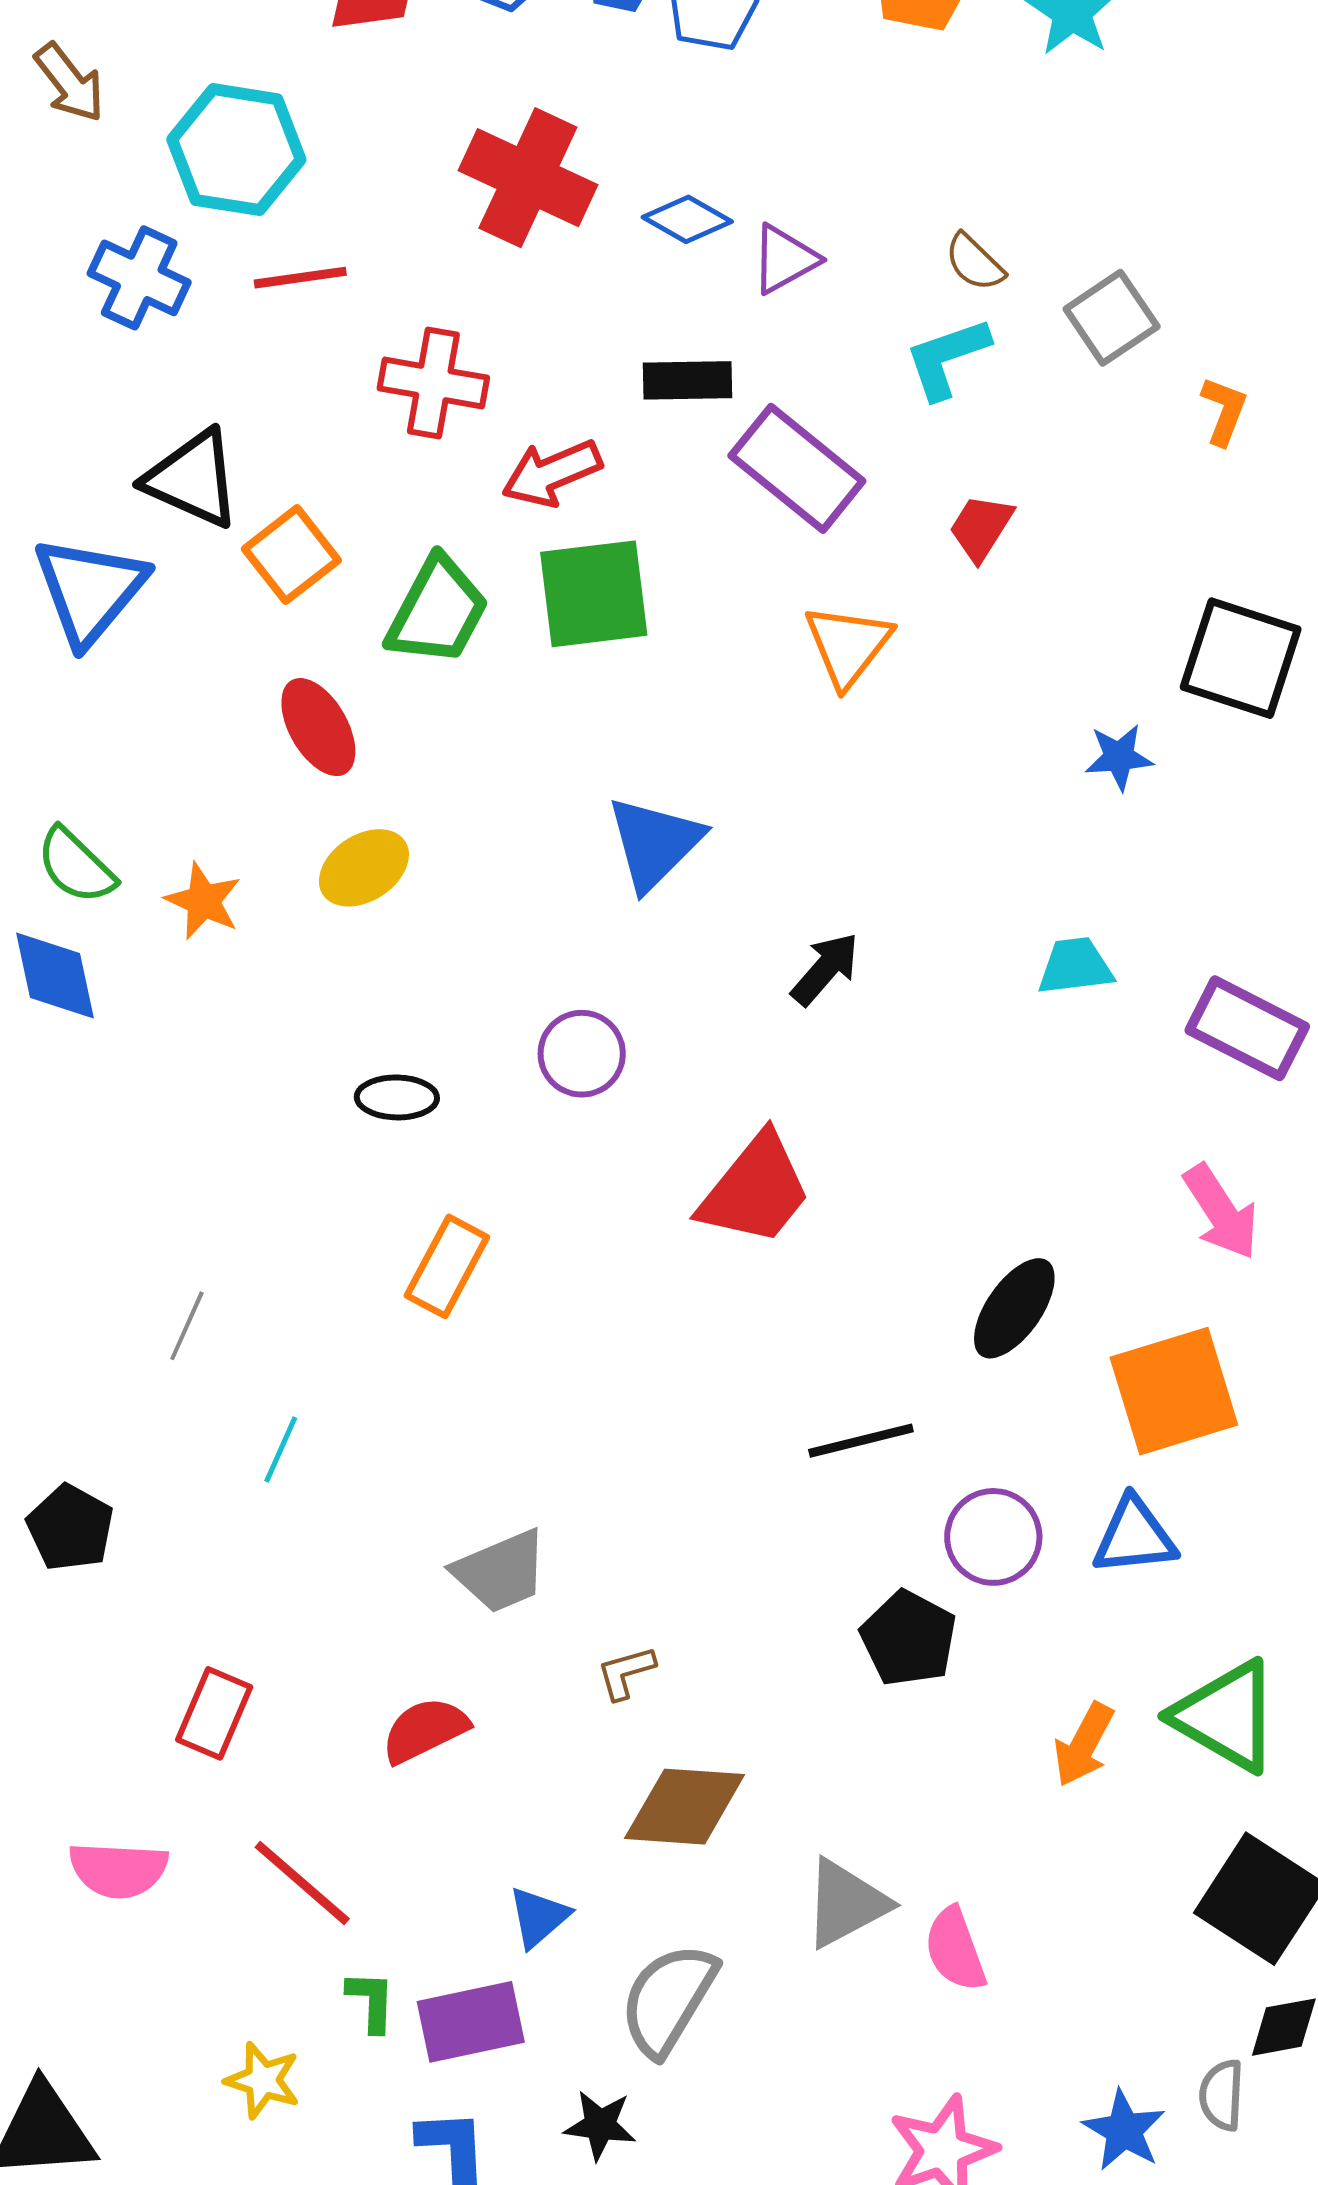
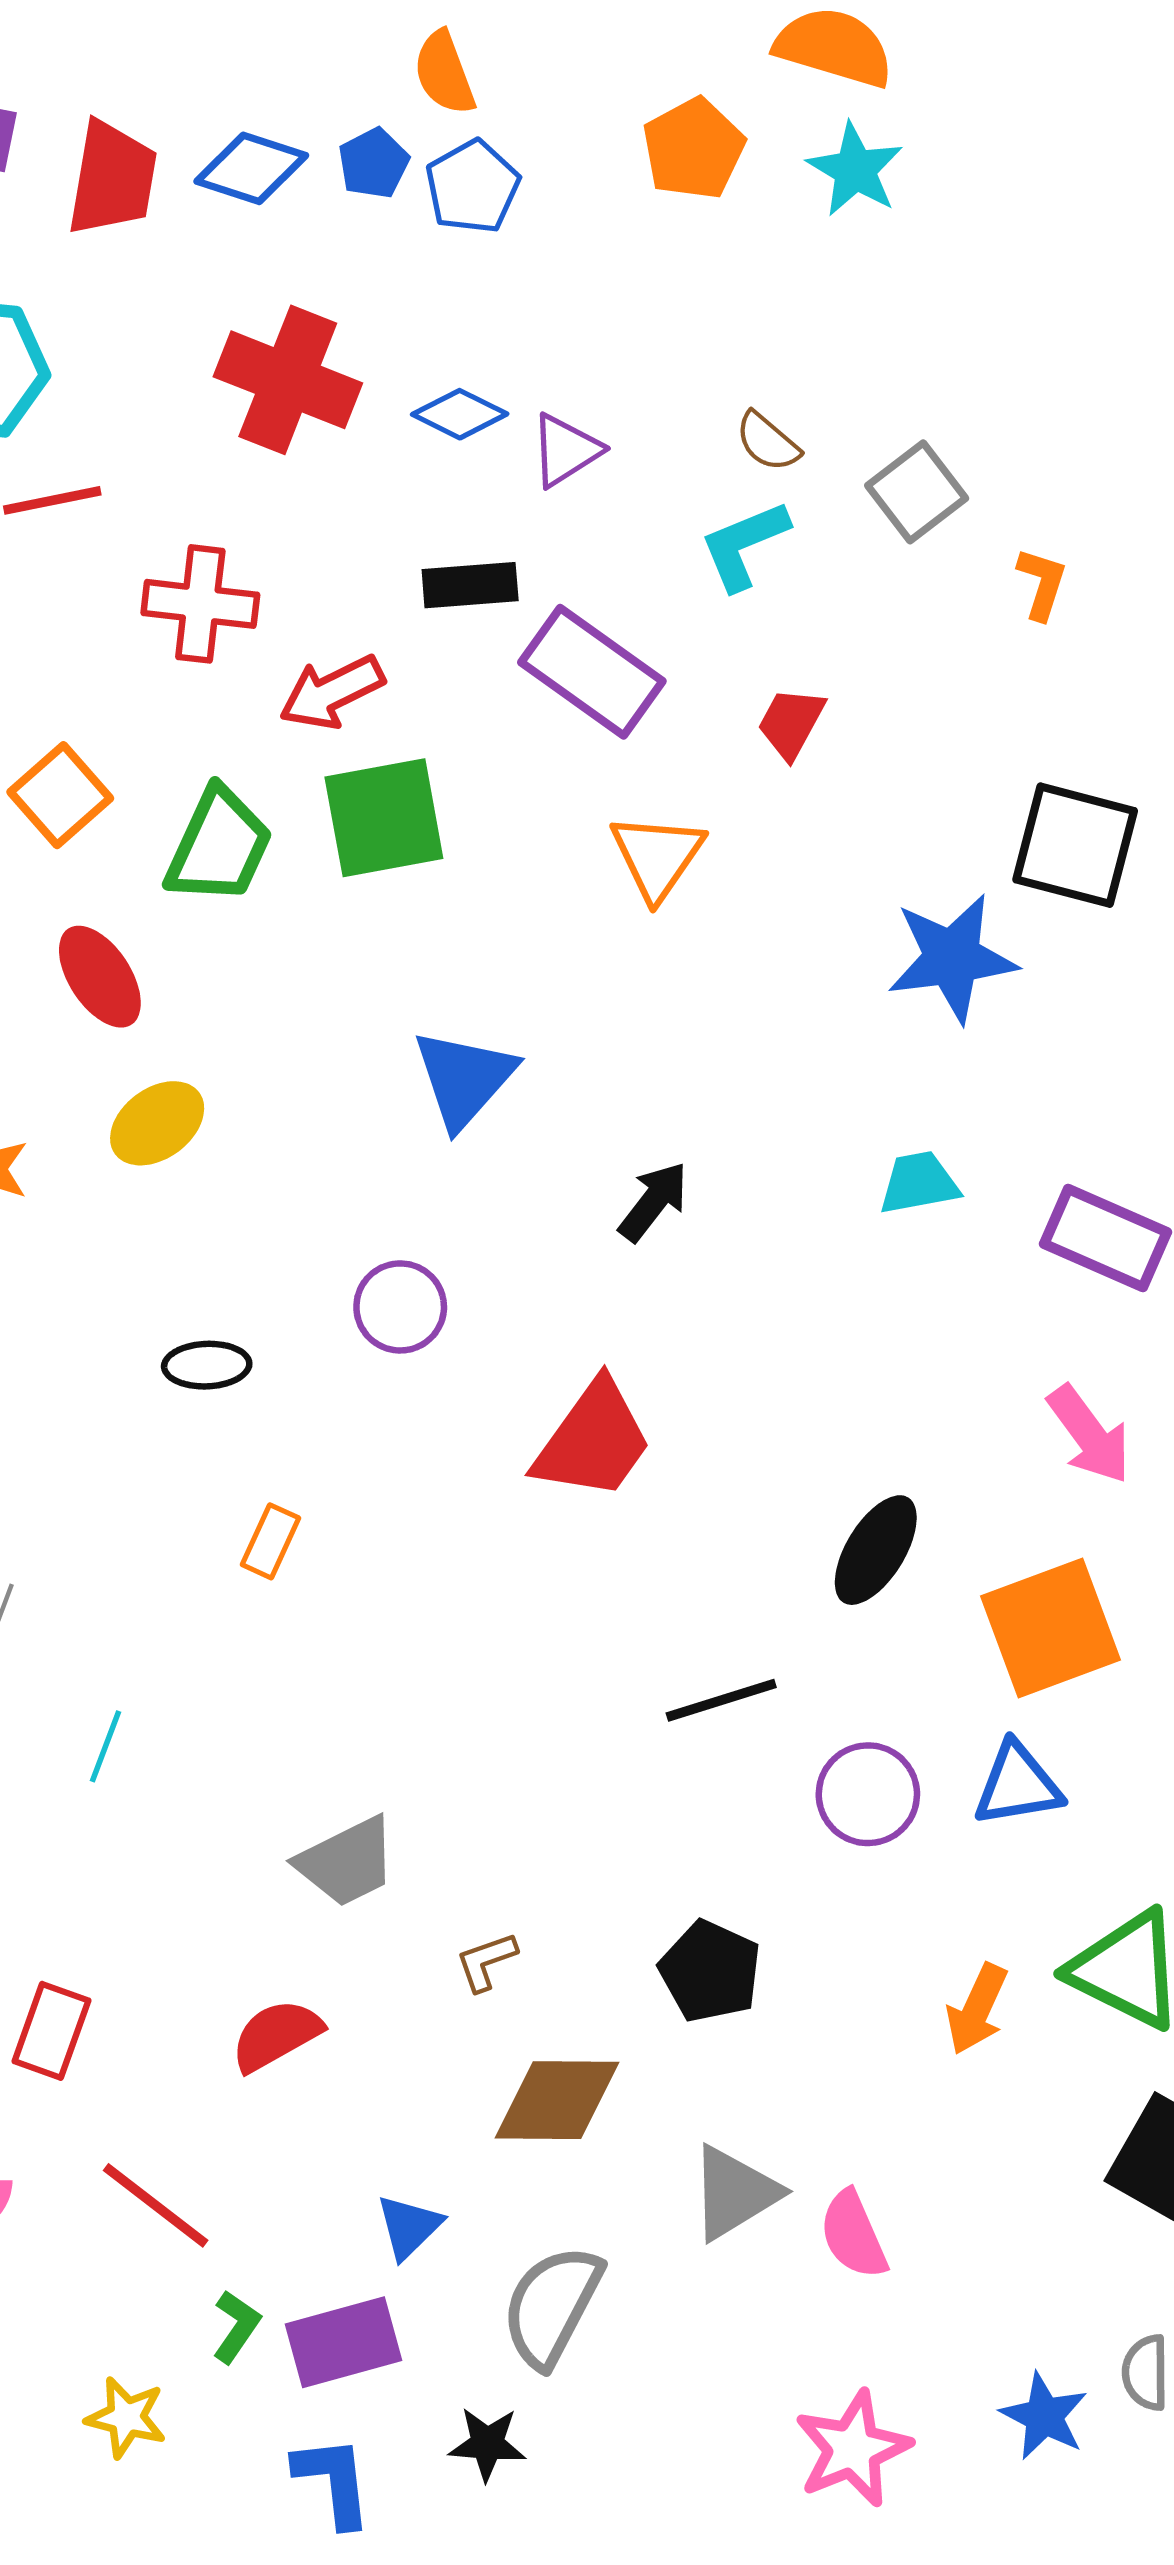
blue star: (1119, 757) -> (952, 958), size x1.8
orange rectangle: (447, 1266) -> (270, 1541), size x0.7
black pentagon: (909, 1638) -> (710, 1971), moved
green L-shape: (371, 2001) -> (236, 2327), turned 36

